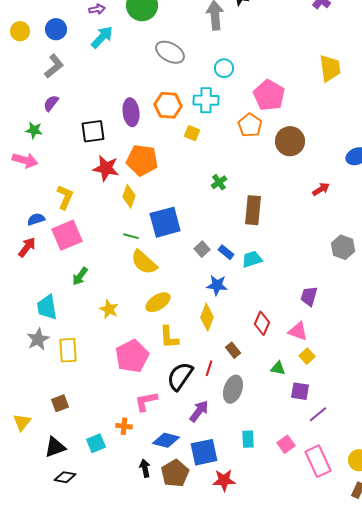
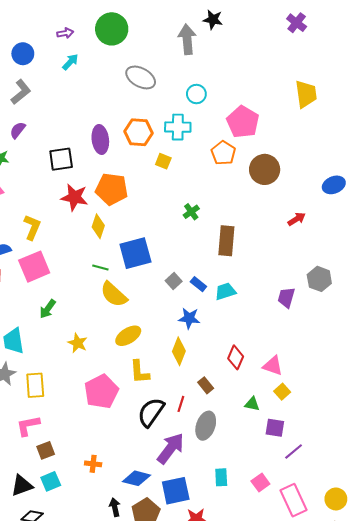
cyan arrow: (102, 37) -> (70, 62), size x0.7
purple trapezoid: (309, 296) -> (286, 298), moved
pink L-shape: (146, 401) -> (28, 426), moved
brown square: (60, 403) -> (46, 450), moved
purple arrow: (199, 411) -> (171, 448), size x1.4
cyan square: (96, 443) -> (51, 481), moved

